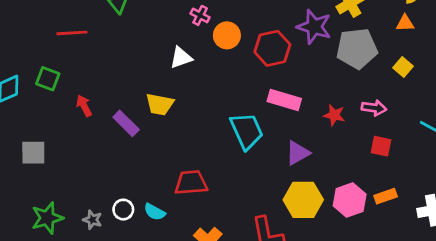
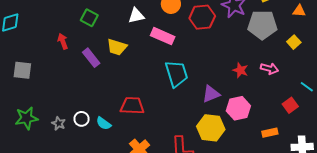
green square: (48, 79) -> (89, 18), moved
pink rectangle: (284, 100) -> (163, 36), moved
red square: (381, 146) -> (290, 105), moved, turned 35
pink hexagon: (350, 200) -> (238, 108), moved

